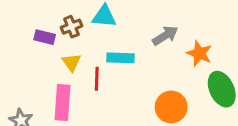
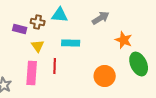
brown cross: (71, 27) -> (38, 22), turned 32
gray arrow: (165, 36) -> (101, 18), moved
red line: (97, 79) -> (55, 66), moved

